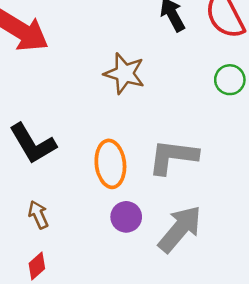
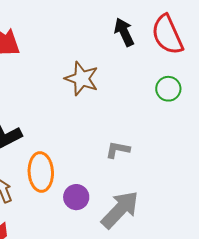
gray L-shape: (173, 157) -> (118, 150), size x0.6
orange ellipse: (110, 164) -> (41, 172), moved

